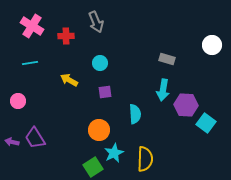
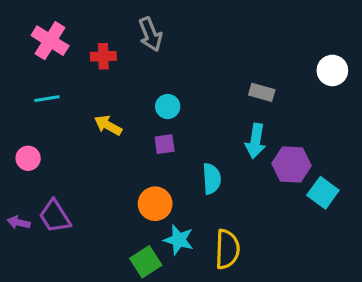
cyan circle: (100, 63) -> (168, 106), moved
cyan star: (114, 153) -> (179, 240), turned -30

